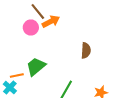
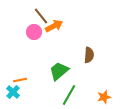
green trapezoid: (36, 66) -> (59, 71), moved

